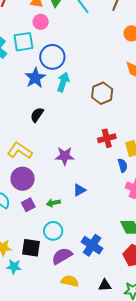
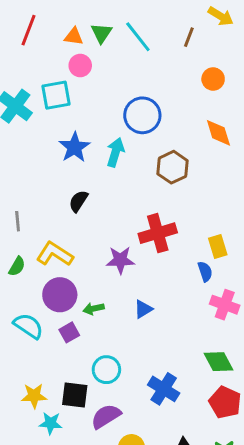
blue circle: (52, 57) -> (142, 115), moved
red cross: (107, 138) -> (158, 233), moved, size x1.4
green arrow: (53, 203) -> (94, 309), moved
purple semicircle: (62, 256) -> (106, 416), moved

